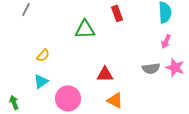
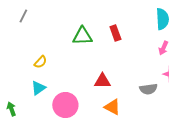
red rectangle: (117, 13) -> (115, 33), moved
gray semicircle: (151, 68) -> (148, 89), moved

